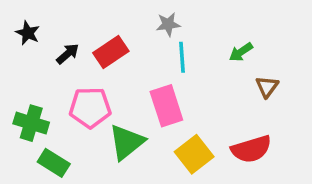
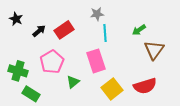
brown triangle: (267, 87) -> (154, 50), size x1.5
pink pentagon: (90, 107) -> (52, 62), turned -30
green triangle: (127, 142) -> (73, 82), size x0.6

